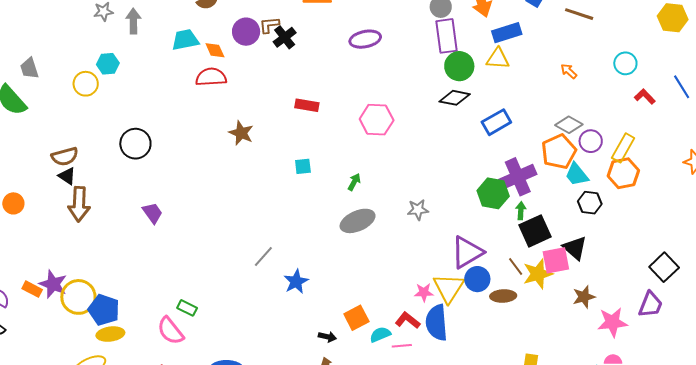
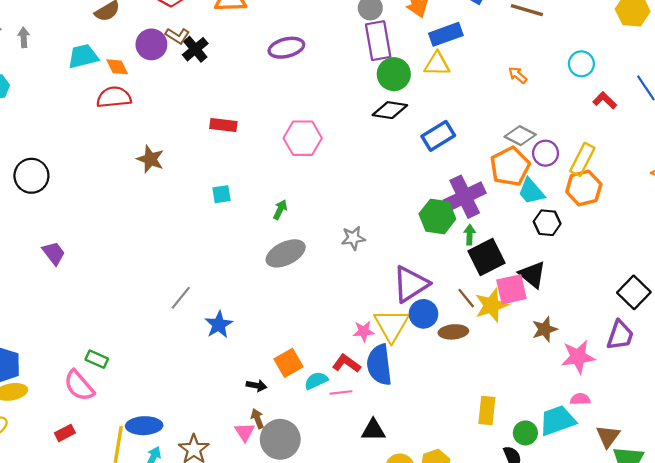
gray arrow: (133, 21) -> (24, 37), size x0.7
brown L-shape: (269, 25) -> (177, 36), turned -140

